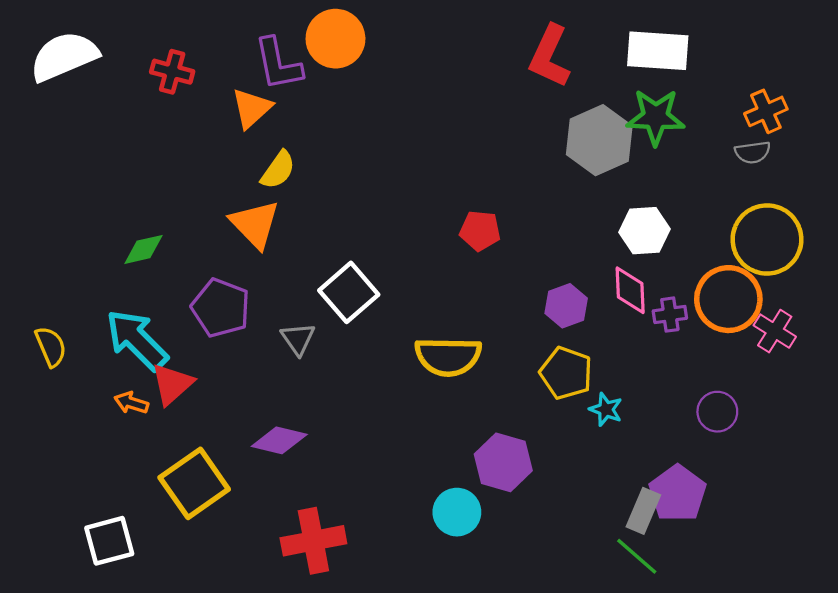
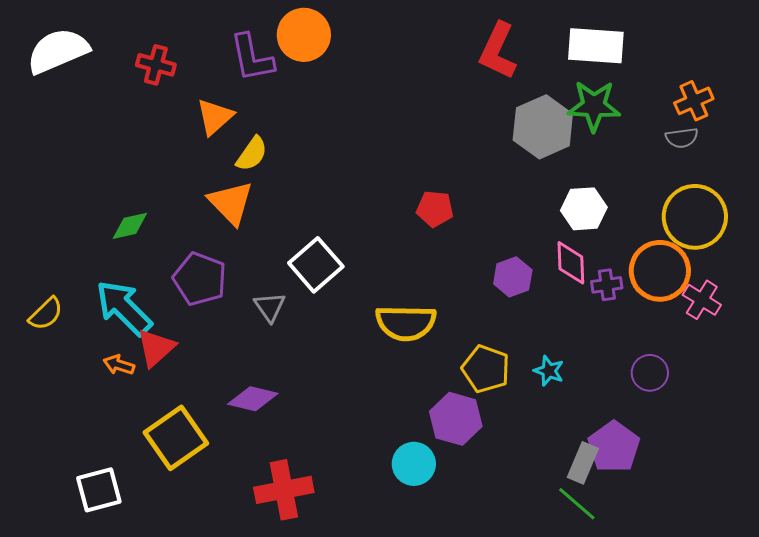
orange triangle: (252, 108) -> (215, 117), moved
yellow semicircle: (51, 347) -> (46, 314), turned 69
yellow pentagon: (566, 373) -> (486, 369), moved

